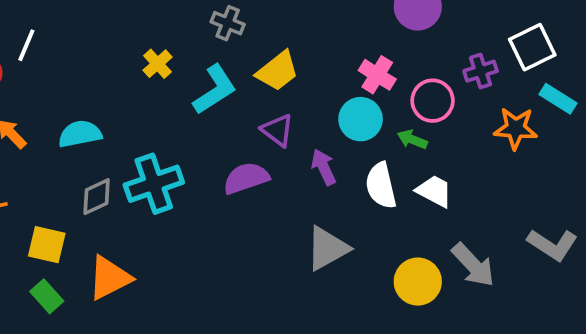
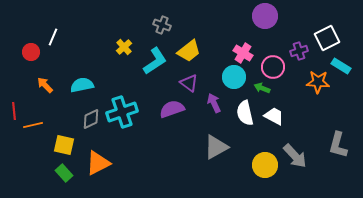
gray L-shape: (553, 245) -> (338, 145), turned 72

